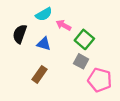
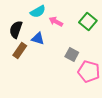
green square: (84, 39) -> (88, 22), moved
brown rectangle: (39, 74) -> (20, 51), moved

